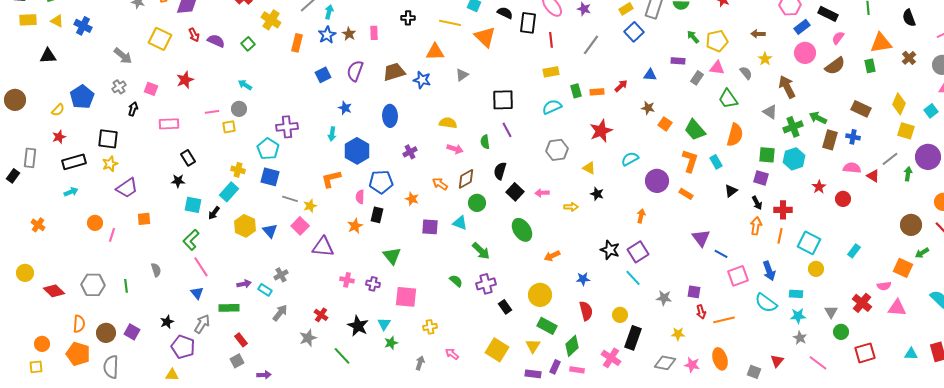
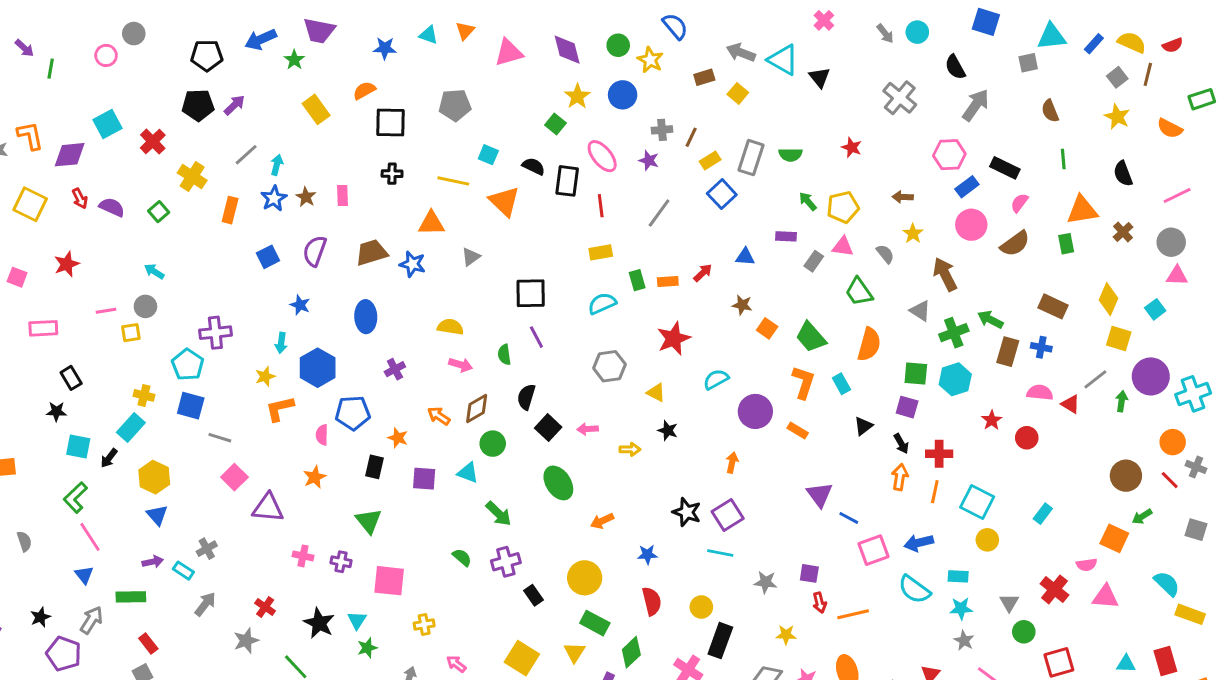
yellow star: (310, 206) -> (265, 376), moved
black rectangle: (377, 215) -> (375, 467), moved
blue triangle: (270, 231) -> (157, 515), moved
blue arrow: (769, 271) -> (919, 543), turned 96
cyan line: (633, 278) -> (720, 553), turned -36

